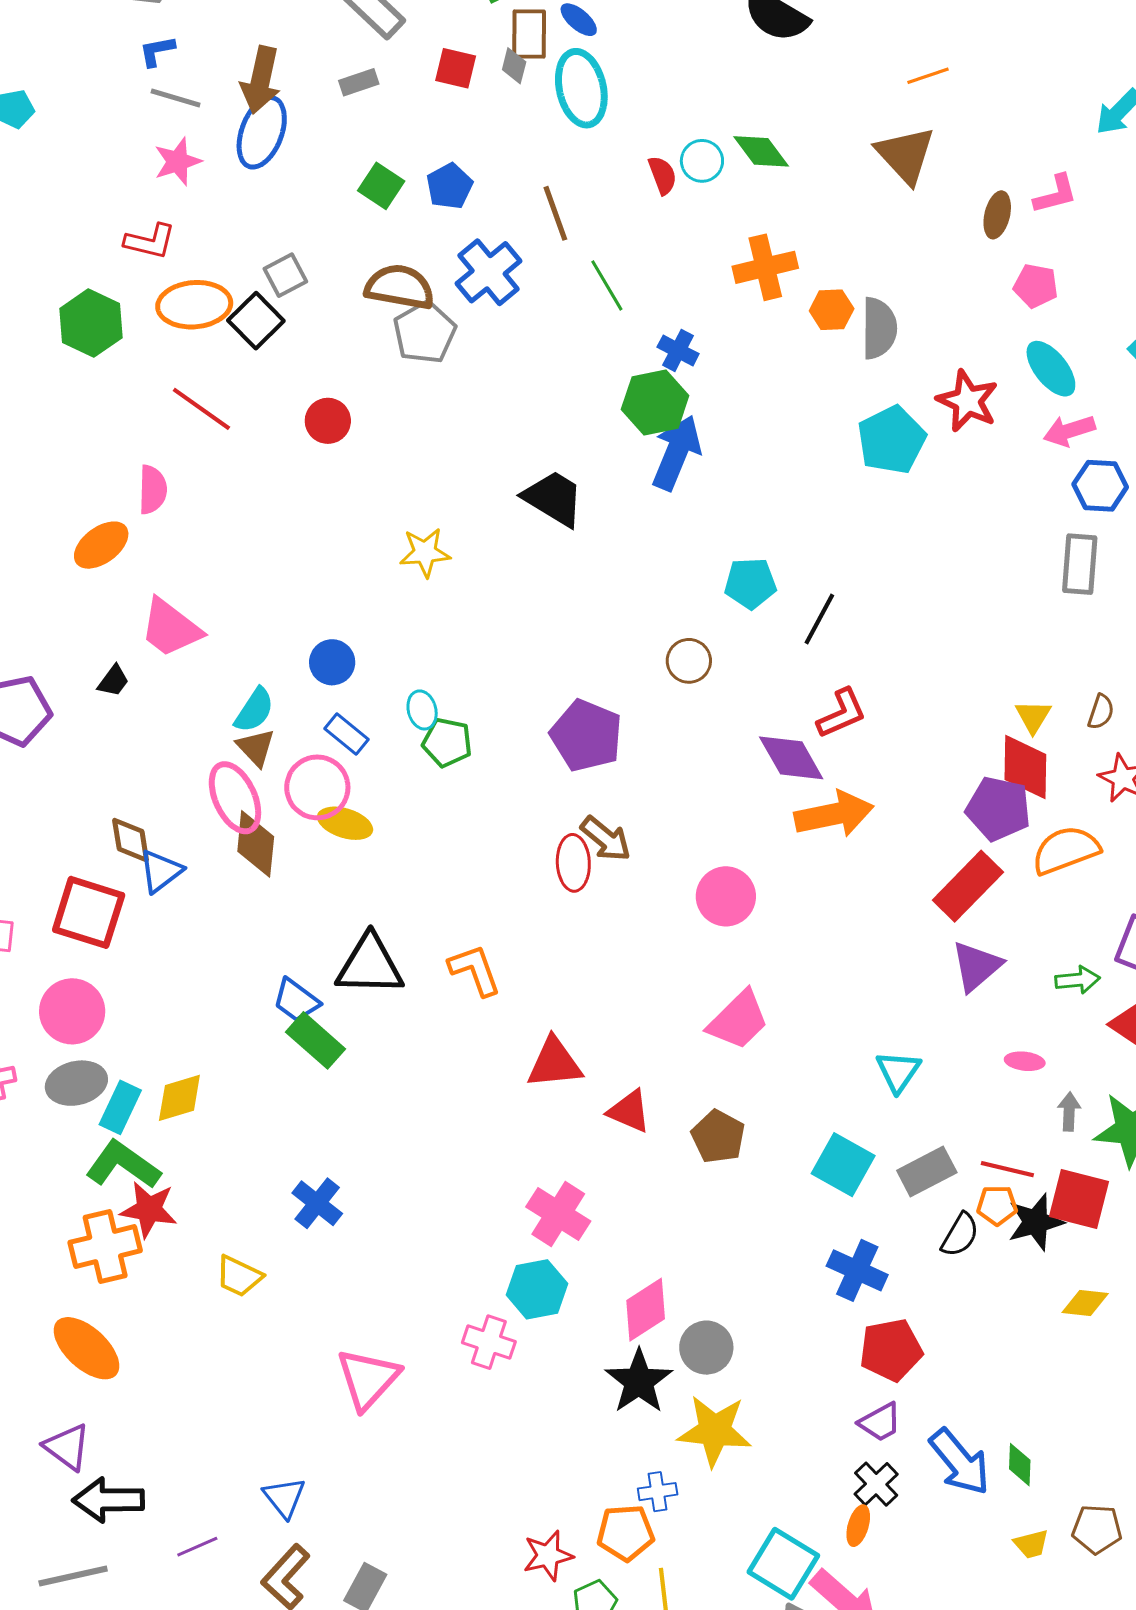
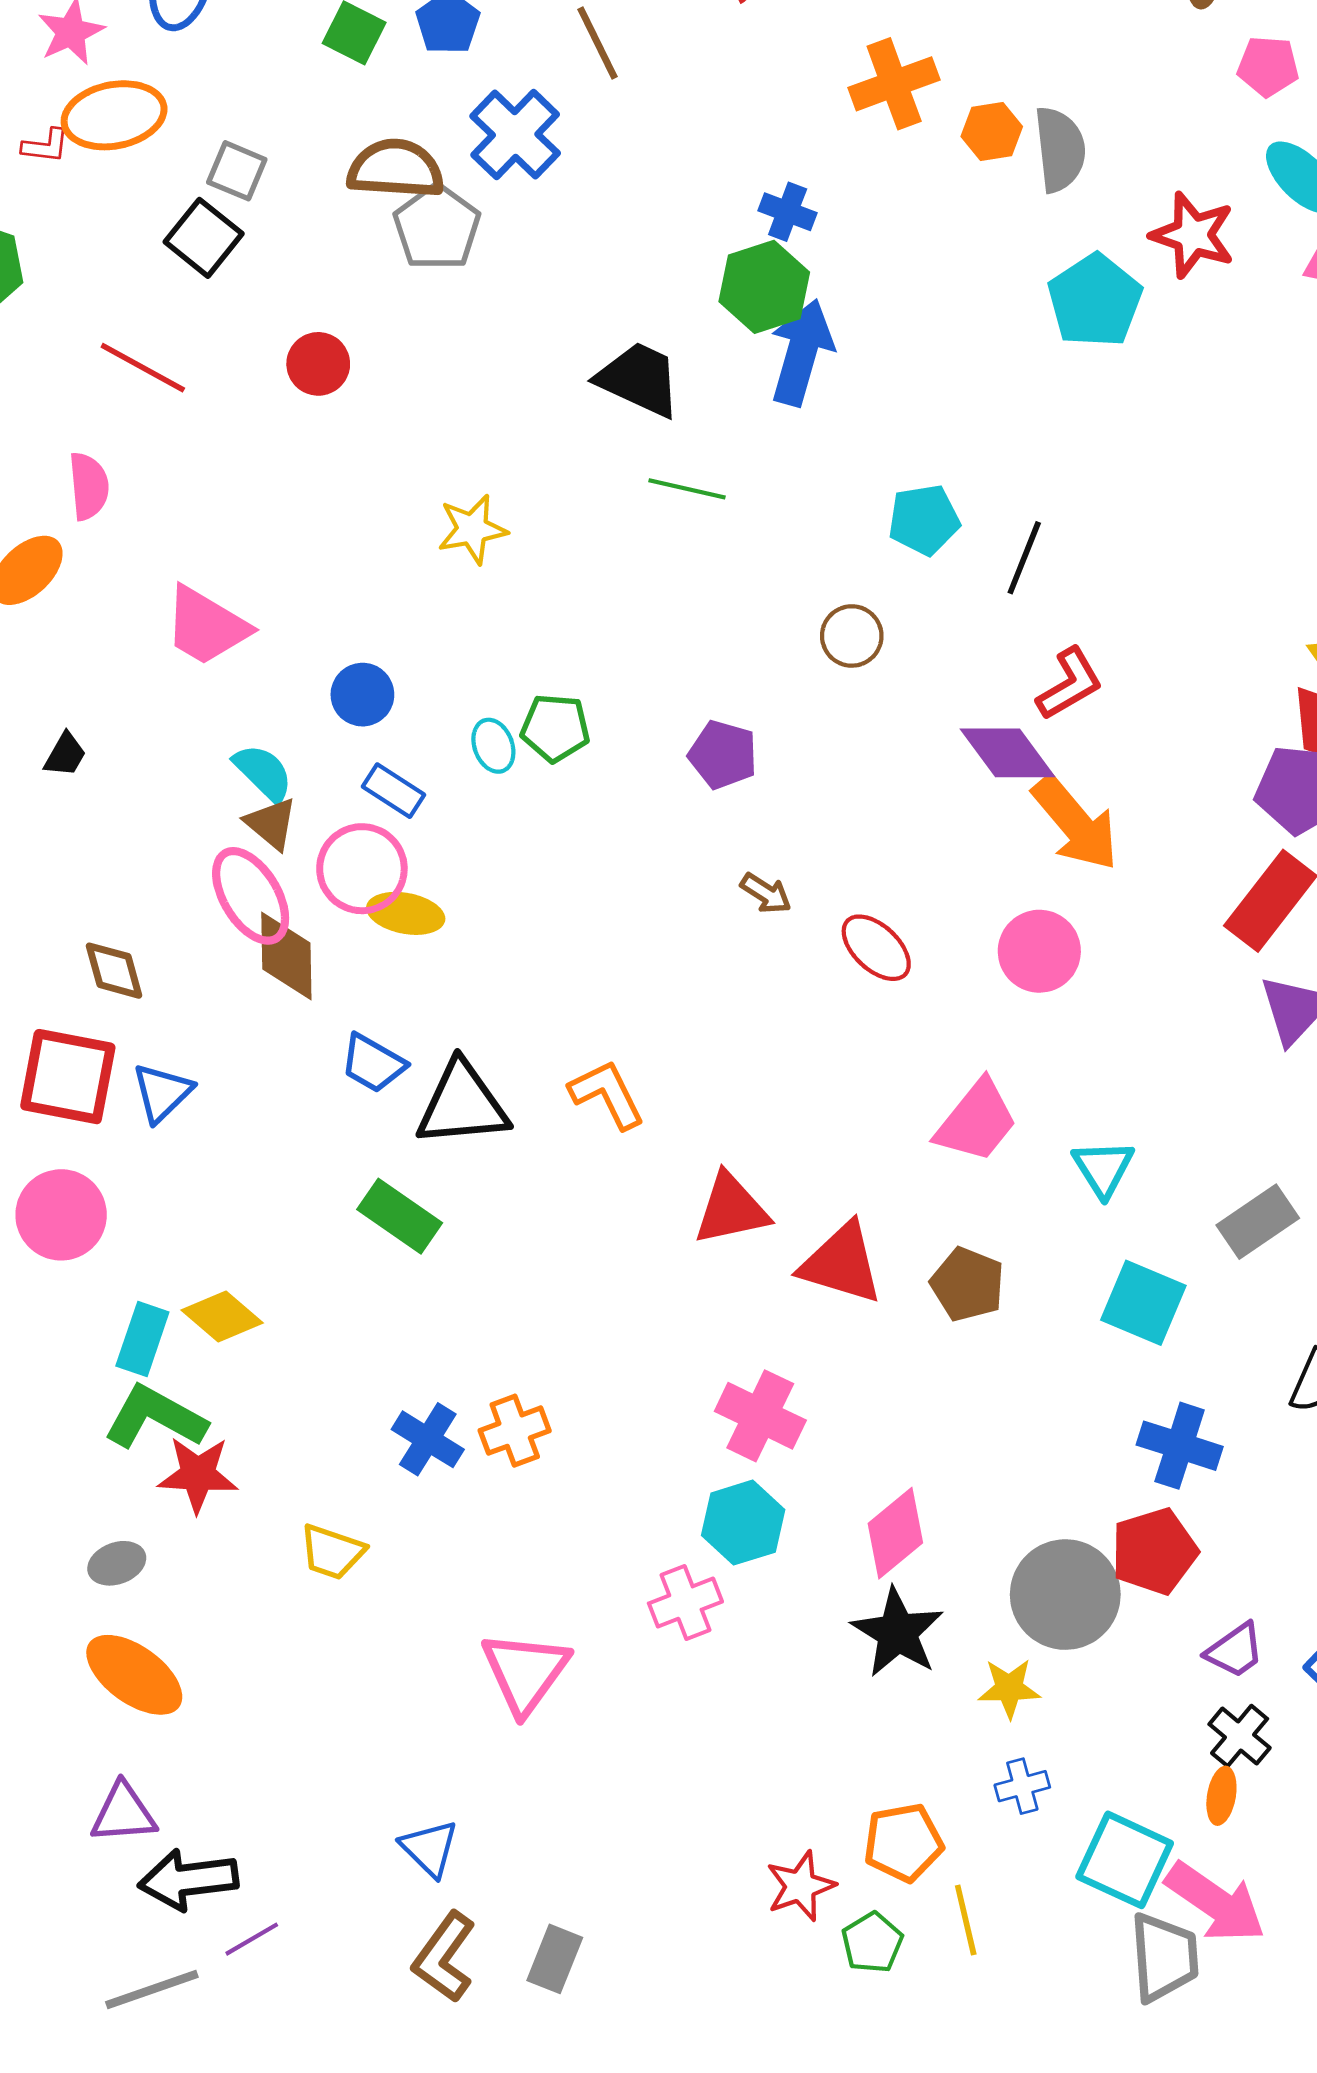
red L-shape: (150, 241) -> (46, 146), size x0.7
gray square: (285, 275) -> (237, 171), turned -33
green line: (607, 285) -> (687, 489), moved, turned -40
orange ellipse: (194, 305) -> (114, 115), moved
black trapezoid: (554, 498) -> (639, 379), moved
pink trapezoid: (171, 628) -> (206, 626), moved
cyan semicircle: (254, 710) -> (263, 773), turned -72
purple pentagon: (586, 736) -> (723, 755), size x0.7
green pentagon: (447, 742) -> (555, 728), moved
orange arrow: (834, 814) -> (1075, 823), turned 68
brown arrow: (606, 839) -> (766, 893), size x0.7
red ellipse: (573, 863) -> (876, 948), moved, turned -38
blue triangle: (161, 871) -> (162, 1093), moved
pink circle: (726, 896) -> (1039, 951), moved
blue trapezoid: (296, 1000) -> (373, 1063), moved
cyan triangle: (898, 1071) -> (1103, 1168), moved
gray ellipse: (76, 1083) -> (117, 1563), moved, size x0.7
yellow diamond: (179, 1098) -> (222, 1317), turned 64
red triangle: (629, 1111) -> (841, 1263), size x1.4
gray rectangle: (927, 1172) -> (1258, 1222), moved
orange cross: (105, 1247) -> (515, 1431), moved, size x0.7
pink cross: (489, 1342) -> (685, 1603), turned -33
gray circle: (706, 1348) -> (1065, 1595), moved, size x1.5
red pentagon: (891, 1350) -> (1154, 1551), moved
yellow star: (715, 1431) -> (1009, 1688), size x0.6
purple triangle: (67, 1447) -> (123, 1813), turned -34
blue cross: (658, 1492) -> (1022, 1786), moved
purple line: (197, 1547) -> (252, 1939), moved

